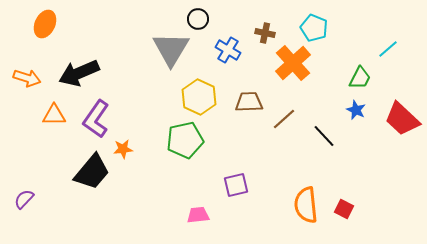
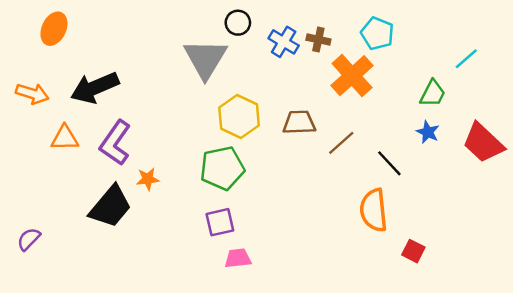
blue cross: (228, 50) -> (284, 42), moved
purple square: (236, 185) -> (220, 222), moved
orange semicircle: (306, 205) -> (374, 210), moved

